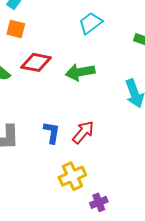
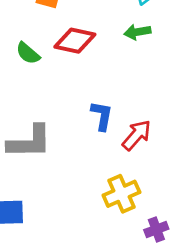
green arrow: (80, 72) -> (137, 32), moved, size x0.7
blue L-shape: (52, 133) -> (102, 116), moved

